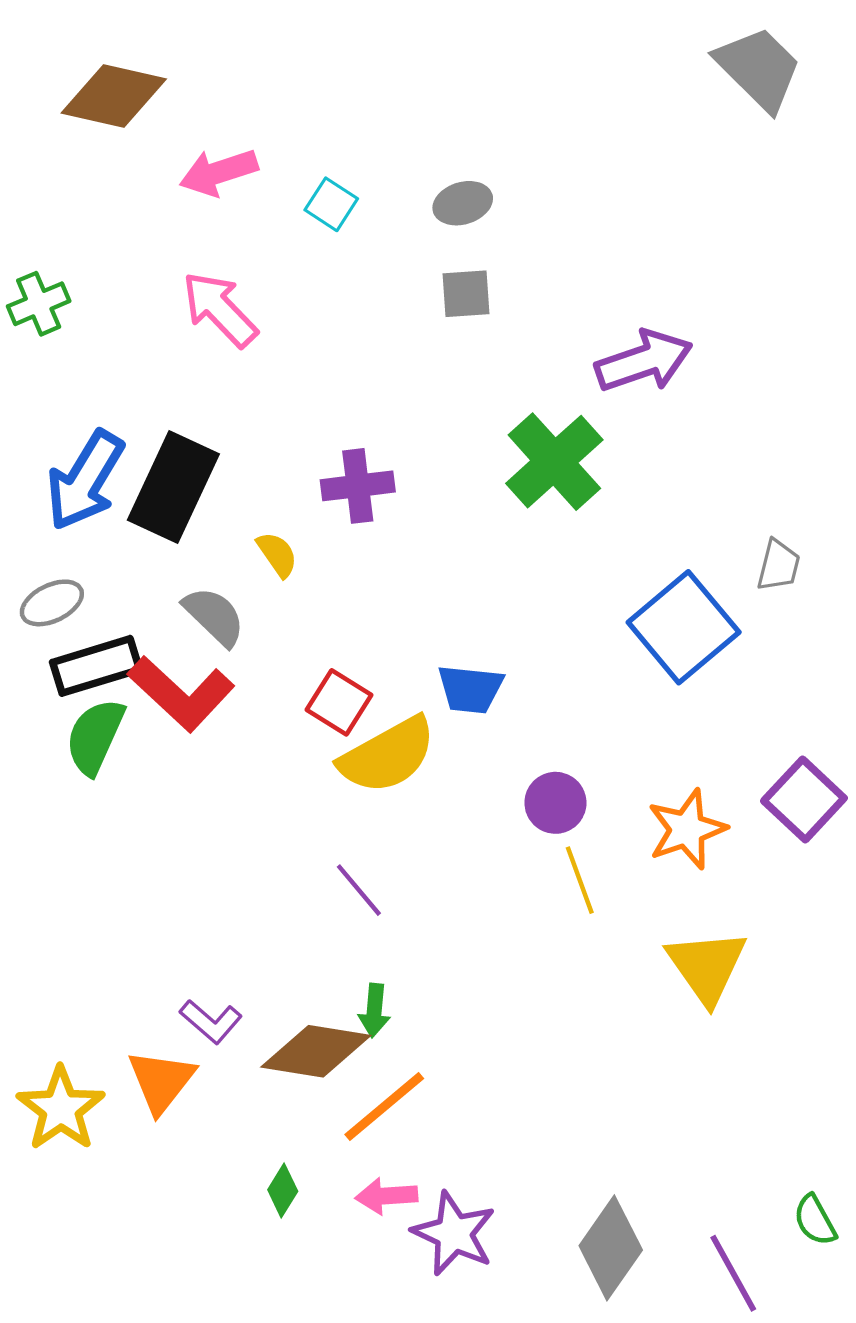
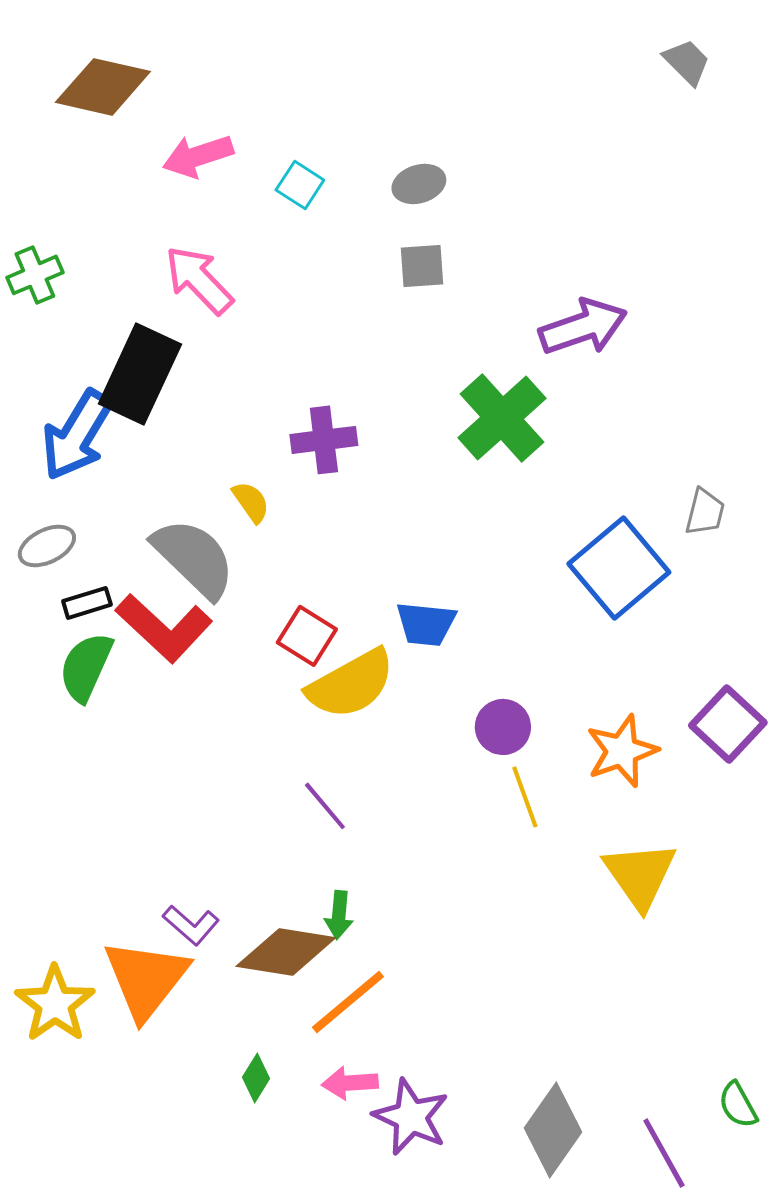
gray trapezoid: (759, 68) -> (687, 62), size x0.6
black rectangle: (173, 487) -> (140, 374), moved
gray semicircle: (214, 616) -> (194, 558), size x1.5
black rectangle: (96, 666) -> (87, 603), size x0.6
orange triangle: (161, 1081) -> (146, 979), size x1.4

